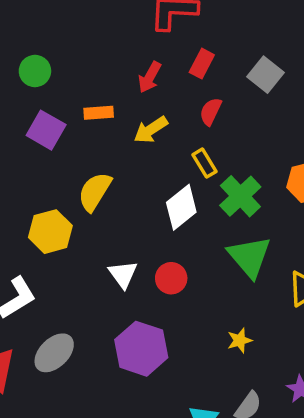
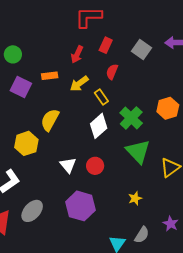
yellow rectangle: (205, 163) -> (101, 97), moved

